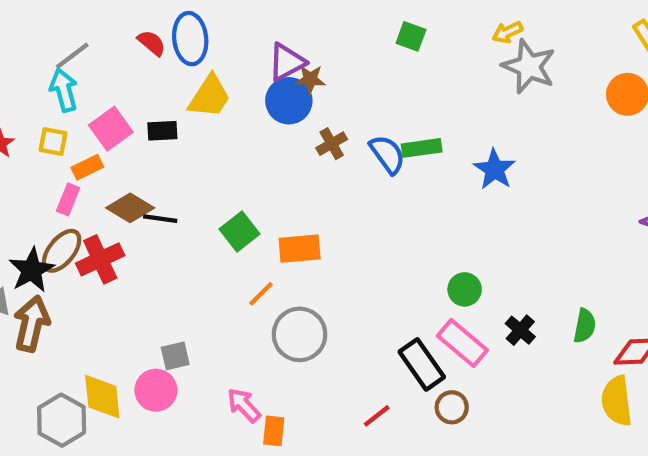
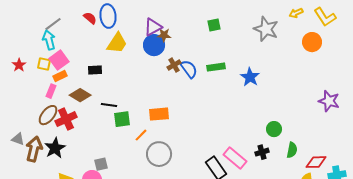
yellow arrow: (507, 32) -> (296, 13), moved
green square: (411, 36) -> (214, 25), moved, turned -32
pink square: (111, 129) -> (59, 60), moved
black rectangle: (162, 131) -> (95, 70), moved
blue semicircle: (387, 154) -> (189, 69), moved
black line: (160, 219) -> (109, 105), moved
green square: (239, 232) -> (122, 119), moved, turned 30
black star: (32, 270) -> (55, 148), moved
green circle: (465, 289) -> (274, 129), moved
black cross: (520, 330) -> (262, 152), turned 32

